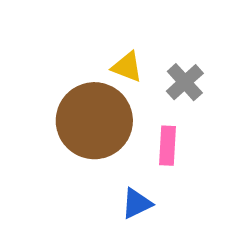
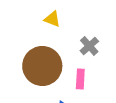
yellow triangle: (127, 67) -> (52, 19), moved

